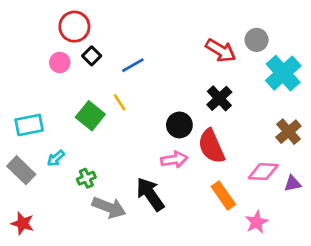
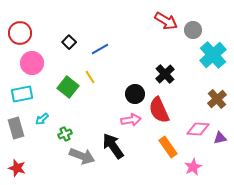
red circle: (74, 27) -> (20, 33), moved
red arrow: (221, 51) -> (166, 21), moved
pink circle: (60, 62) -> (32, 63), moved, size x1.5
gray rectangle: (21, 170) -> (16, 128), turned 30

